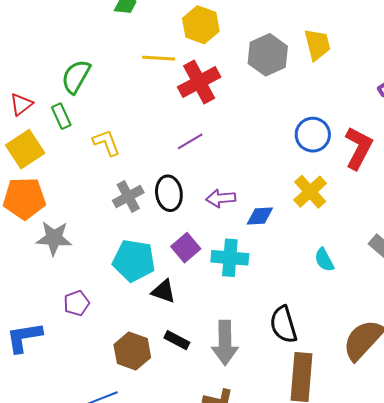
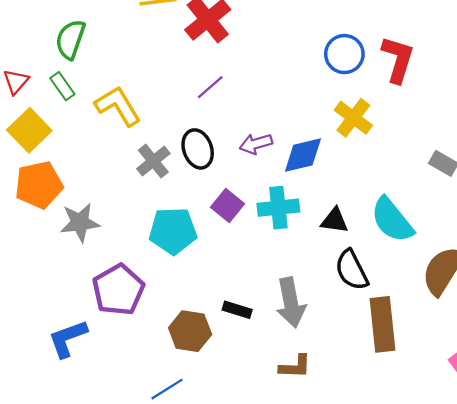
yellow L-shape: (106, 143) -> (118, 106), size x1.4
blue diamond: (260, 216) -> (303, 155), size x1.4
cyan semicircle: (324, 260) -> (392, 220), moved, size x1.8
black triangle: (163, 291) -> (335, 221), moved
purple pentagon: (76, 303) -> (118, 290), size x1.8

